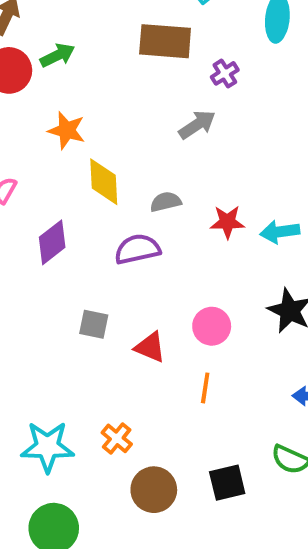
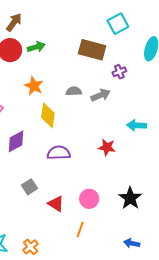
gray semicircle: (166, 202) -> (74, 91), moved
cyan arrow: (280, 232) -> (137, 125), moved
gray square: (94, 324) -> (30, 187), turned 35

